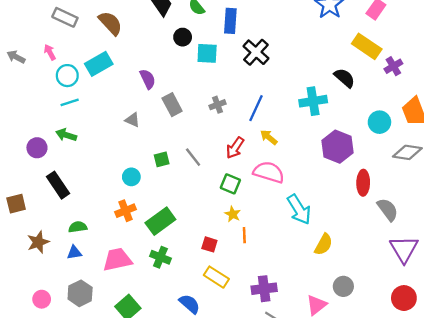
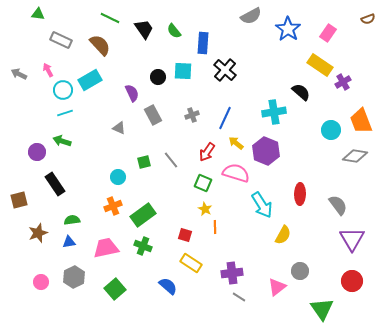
black circle: (183, 37) -> (158, 77), moved
purple hexagon: (338, 147) -> (266, 151), moved
red ellipse: (363, 183) -> (300, 194), moved

